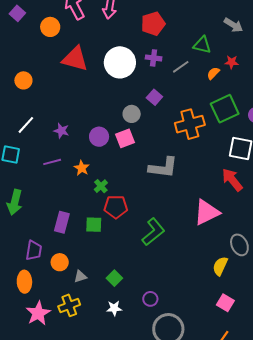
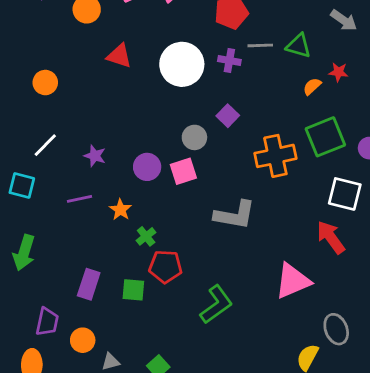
red triangle: (75, 59) -> (119, 56), size x0.7
gray line: (181, 67) -> (260, 45), moved, turned 30

